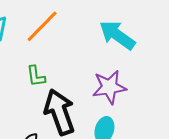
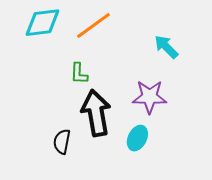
cyan arrow: (117, 35) -> (166, 47), size x0.7

